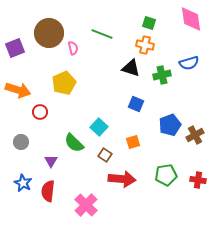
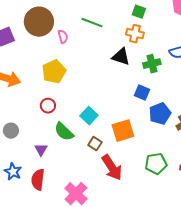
blue square: (136, 104) -> (142, 93), moved
red circle: (40, 112) -> (48, 106), moved
orange square: (133, 142) -> (123, 131), size x1.6
red arrow: (122, 179) -> (112, 168), turned 52

